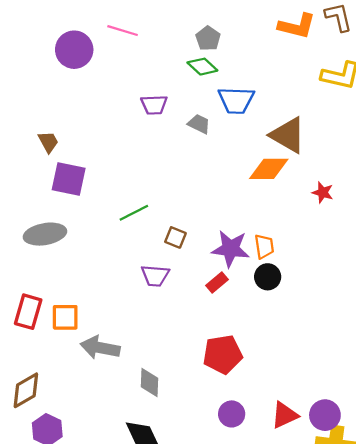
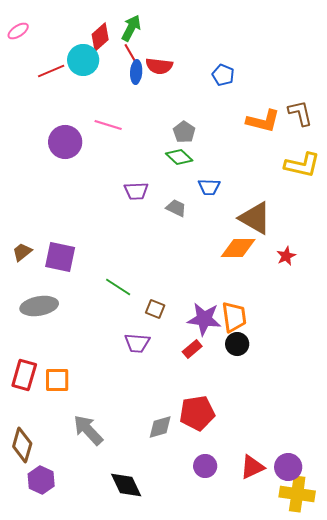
blue trapezoid: (236, 100) -> (209, 187), size x0.7
brown trapezoid: (48, 142) -> (22, 252), moved, turned -100
red star: (323, 192) -> (286, 256), moved, turned 30
green line: (134, 213) -> (118, 287), turned 60
orange trapezoid: (264, 246) -> (234, 317), size x1.4
gray arrow: (100, 348) -> (88, 430), moved, turned 36
gray diamond: (150, 382) -> (160, 427), moved, turned 72
brown diamond: (26, 390) -> (22, 445), turned -44

